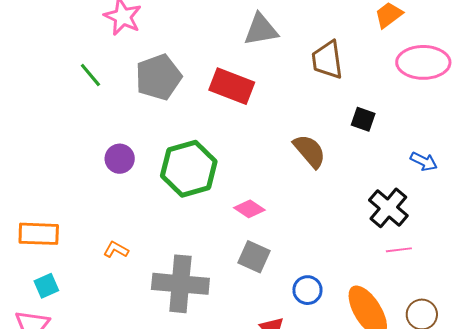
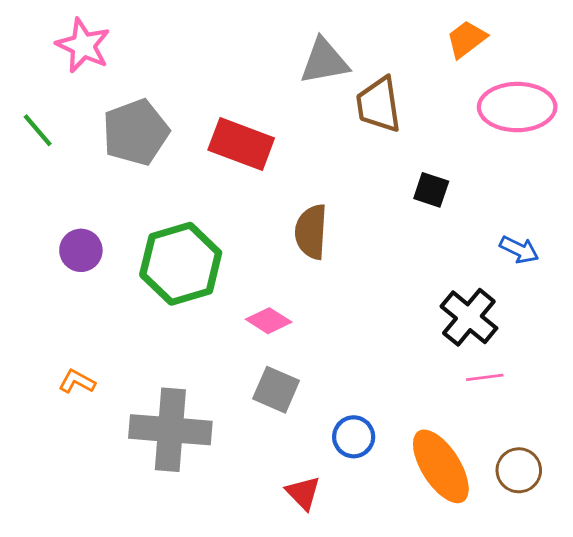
gray triangle: (261, 30) -> (324, 61), moved
brown semicircle: (310, 151) -> (311, 232), moved, turned -135

